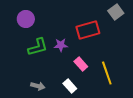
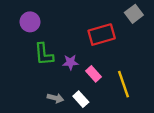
purple star: (61, 45) -> (70, 62), moved
green L-shape: (38, 47) -> (44, 54), turned 100
gray arrow: (38, 86) -> (55, 98), moved

